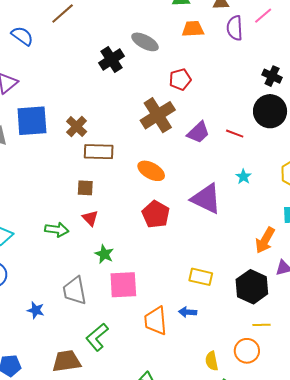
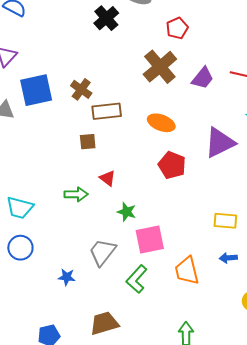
brown square: (85, 188) -> (88, 142), moved
purple triangle: (206, 199) -> (220, 143), turned -44
gray trapezoid: (75, 291) -> (102, 252), turned 56
blue arrow: (188, 312) -> (228, 258), moved
green L-shape: (97, 337) -> (137, 279), moved

